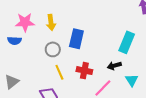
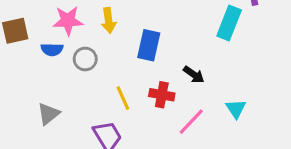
cyan rectangle: (127, 42) -> (229, 23), moved
gray circle: (53, 49) -> (85, 59), moved
black arrow: (114, 66) -> (194, 75), moved, turned -128

